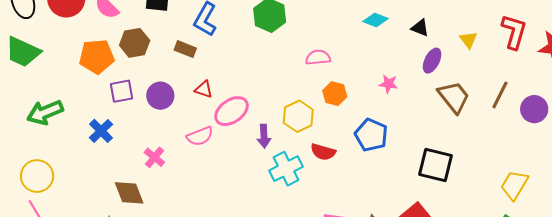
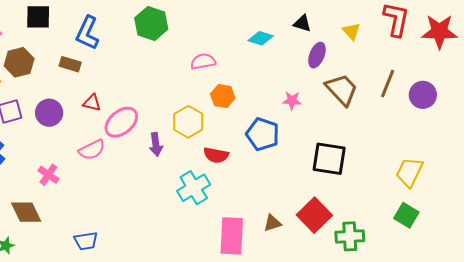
cyan diamond: (375, 20) -> (261, 38), moved
pink star: (388, 84) -> (292, 101), moved
cyan cross: (286, 169) -> (194, 188), moved

